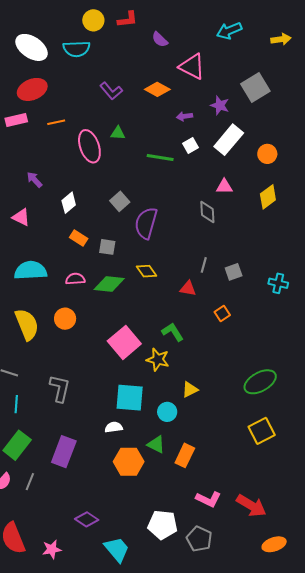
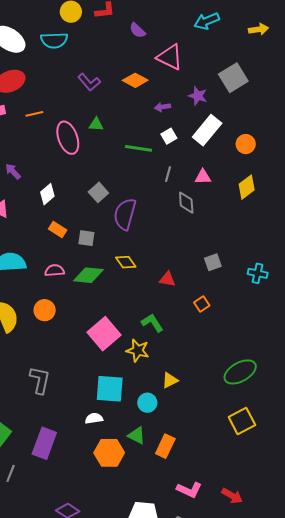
gray line: (204, 265) -> (168, 174), moved
red arrow: (251, 506) -> (232, 496), size x0.7

